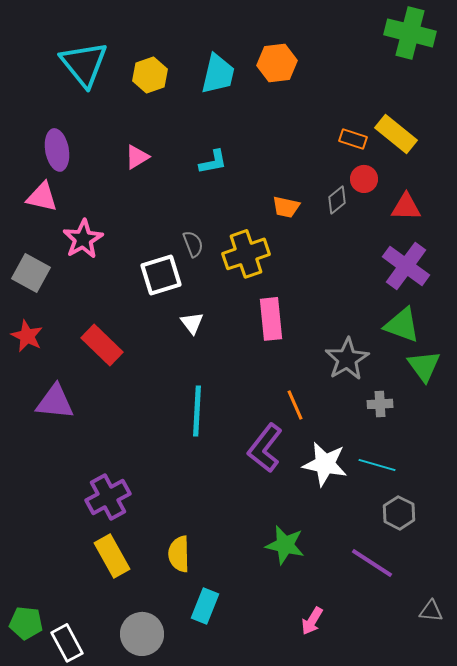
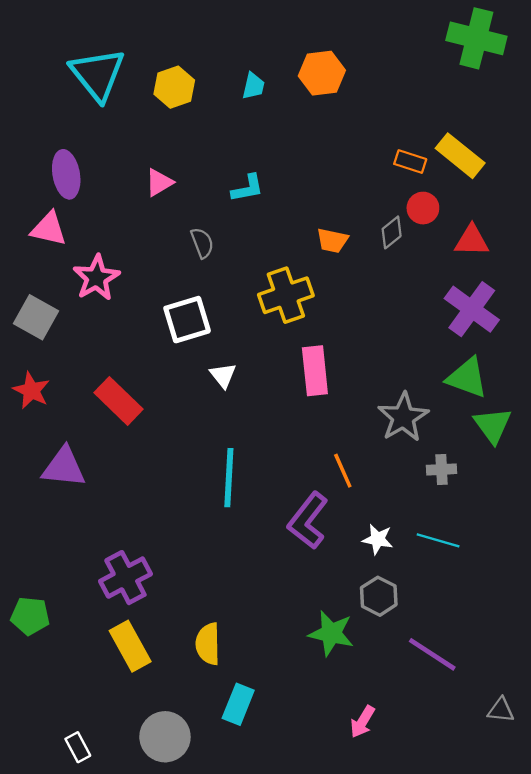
cyan trapezoid: (218, 74) -> (253, 86), size x0.6
gray semicircle: (193, 244) -> (202, 243), moved
white star: (325, 464) -> (378, 539), size x0.6
gray hexagon: (399, 513) -> (379, 596), moved
green pentagon: (26, 623) -> (30, 616), moved
white rectangle: (67, 643) -> (78, 747), size x0.7

